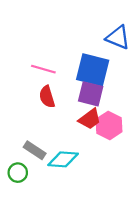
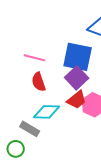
purple square: (91, 94) -> (77, 78), turned 35
cyan diamond: (63, 159) -> (47, 112), moved

